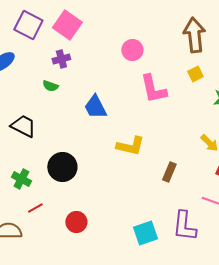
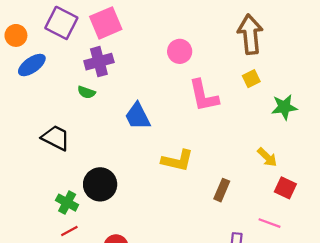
pink square: (67, 25) -> (106, 23), turned 32
purple cross: (61, 59) -> (99, 62), size x1.4
green cross: (21, 179) -> (67, 203), moved

